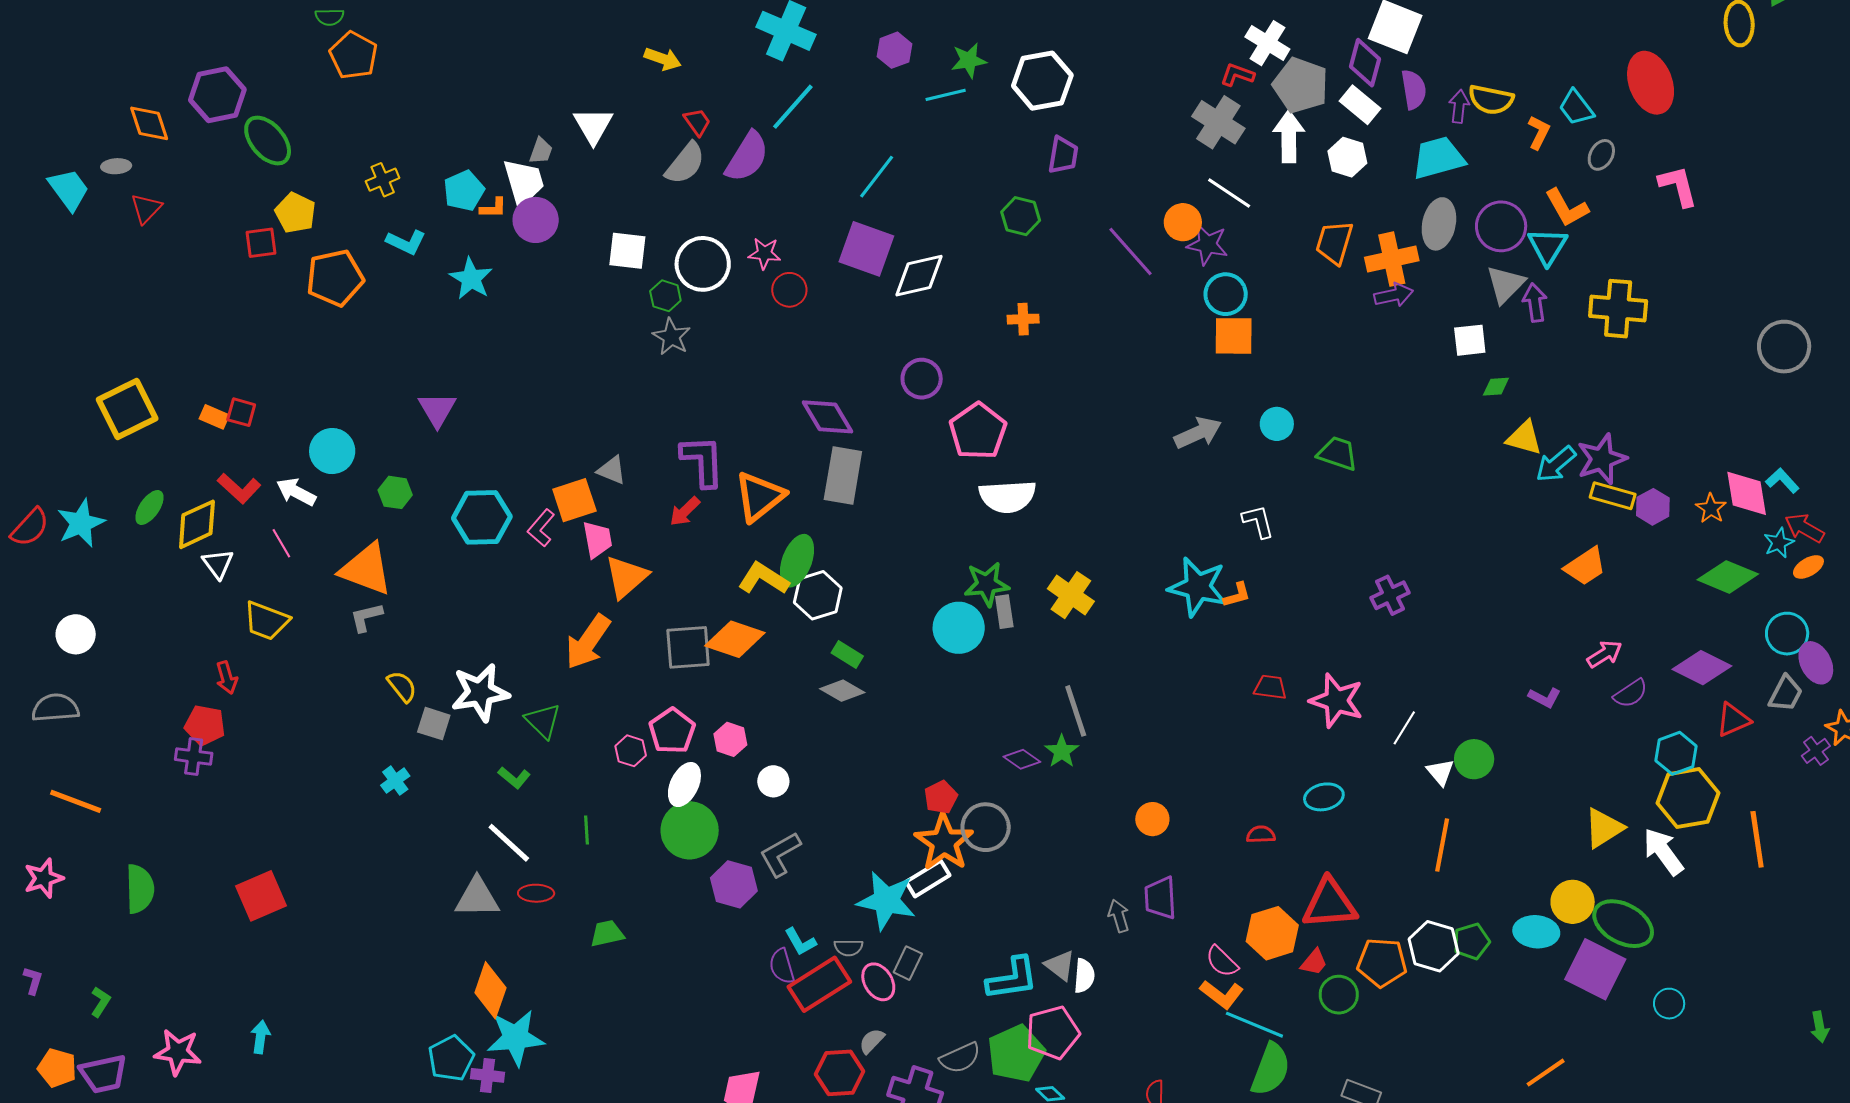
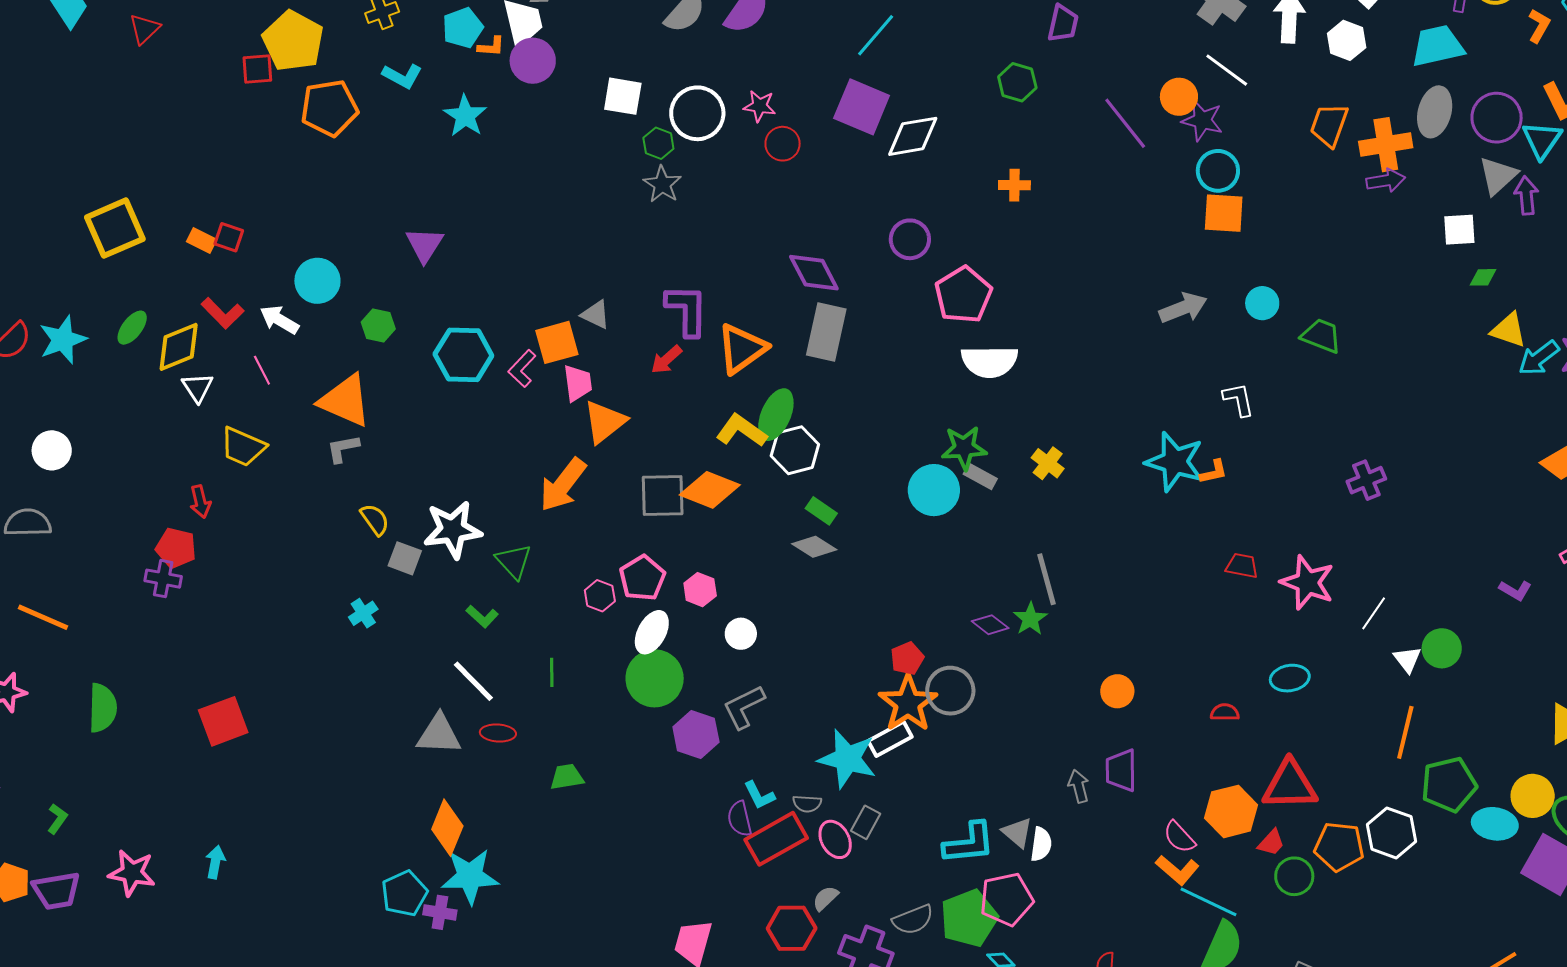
yellow pentagon: (295, 213) -> (293, 41), size x1.5
yellow cross: (1071, 595) -> (1048, 463), size x0.7
gray rectangle: (1004, 612) -> (980, 476), turned -56
green pentagon: (1471, 941) -> (1449, 785), moved, size x1.5

